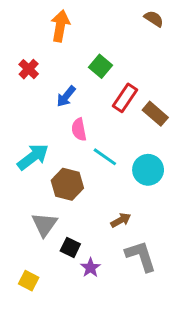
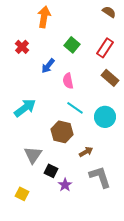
red rectangle: (125, 98) -> (105, 48), moved
pink semicircle: (79, 130) -> (68, 81), moved
brown hexagon: (67, 184) -> (62, 132), moved

